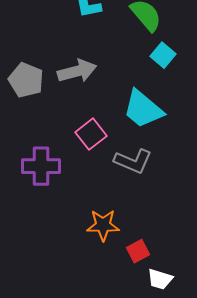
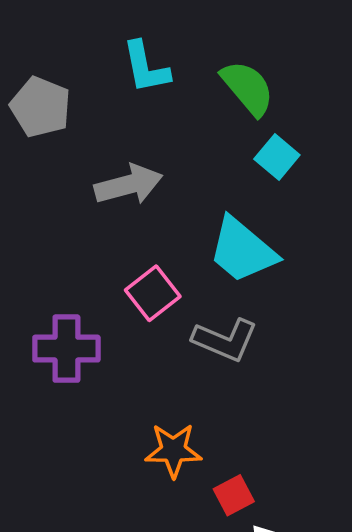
gray pentagon: (26, 80) -> (41, 107), moved

